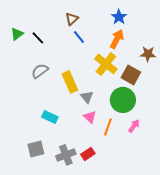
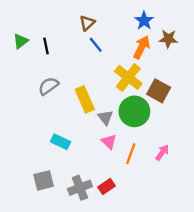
black line: (38, 38) -> (46, 46), turned 32
brown star: (148, 54) -> (168, 39), moved
green circle: (123, 100) -> (134, 111), moved

